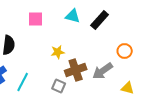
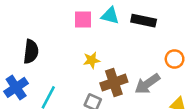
pink square: (36, 19) -> (83, 19), moved
black rectangle: (100, 20) -> (144, 21), turned 60

